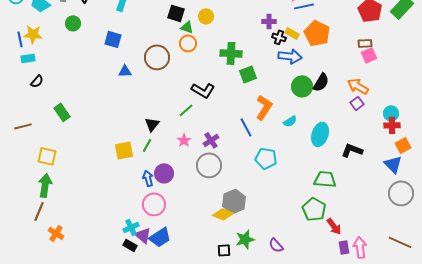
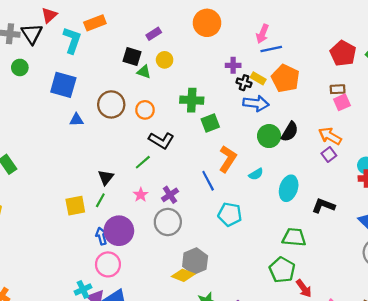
blue square: (113, 39) -> (63, 85), size x1.4
orange circle: (188, 43) -> (145, 110), moved
purple circle: (164, 173) -> (119, 231), size x1.4

